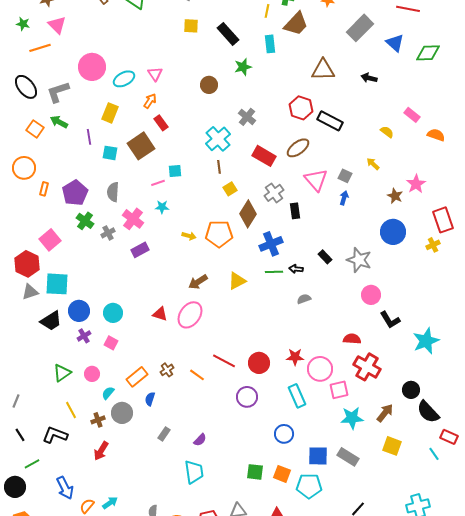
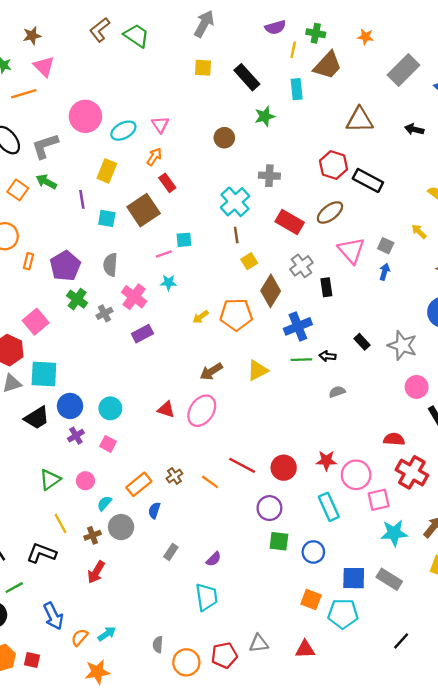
gray cross: (247, 117) -> (269, 176), turned -36
yellow arrow: (189, 236) -> (201, 317), turned 128
green square: (255, 472) -> (279, 541), moved

